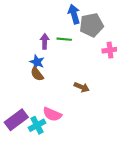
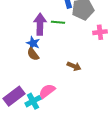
purple arrow: (45, 41) -> (40, 24), size x1.5
pink semicircle: (52, 114) -> (47, 91), turned 120

